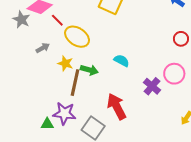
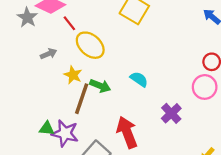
pink circle: (174, 74) -> (205, 87), moved
green triangle: (47, 124) -> (47, 128), moved

